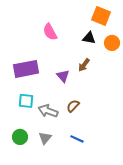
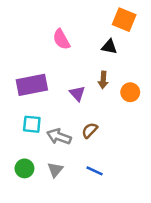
orange circle: (112, 43) -> (130, 92), moved
brown arrow: (84, 65) -> (103, 80), turned -32

